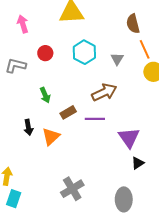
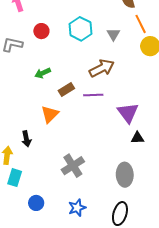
green arrow: (45, 95) -> (43, 73), turned 91
black arrow: (28, 127) -> (26, 139), moved
black triangle: (138, 163) -> (137, 138), turned 32

